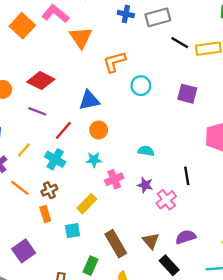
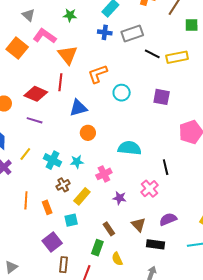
red line: (63, 130) -> (60, 82), moved, turned -30
cyan semicircle: (146, 151) -> (130, 148), size x1.6
cyan star: (94, 160) -> (77, 162), moved
purple star: (145, 185) -> (120, 198), moved
orange line: (20, 188) -> (26, 200), moved, turned 60
brown cross: (49, 190) -> (63, 185), moved
brown rectangle: (116, 244) -> (109, 229), size x0.6
purple square: (24, 251) -> (52, 242), moved
black rectangle: (169, 265) -> (156, 244), turned -36
green rectangle: (90, 266) -> (97, 248), moved

